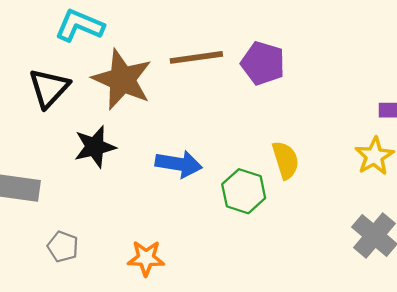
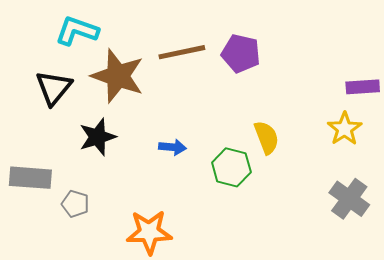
blue arrow: (179, 164) -> (172, 147), size x0.7
gray pentagon: (63, 247) -> (75, 204), moved
orange star: (146, 258) -> (149, 232), size x1.4

